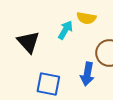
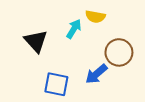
blue arrow: (87, 74) -> (96, 74), turned 40

